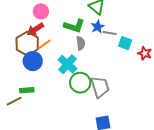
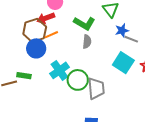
blue star: (98, 27) -> (122, 30), moved
gray line: (110, 33) -> (131, 39), moved
cyan square: (125, 43) -> (123, 63), moved, size x1.5
cyan cross: (68, 64) -> (59, 70), moved

